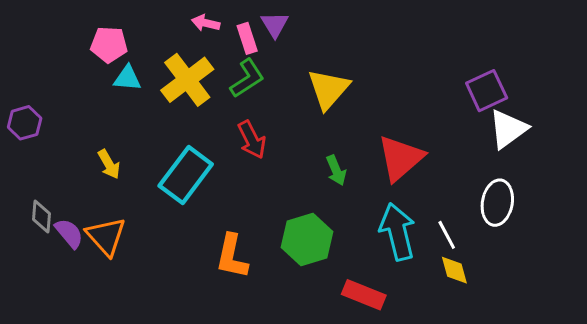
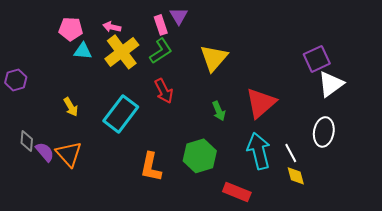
pink arrow: (206, 23) -> (112, 27), moved

